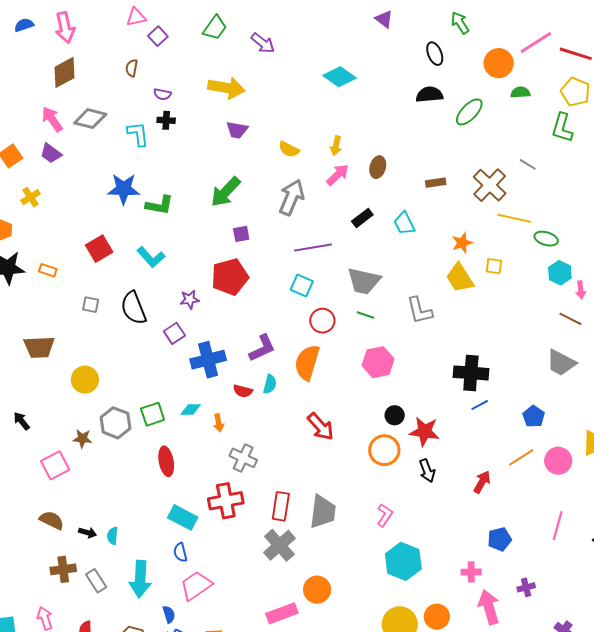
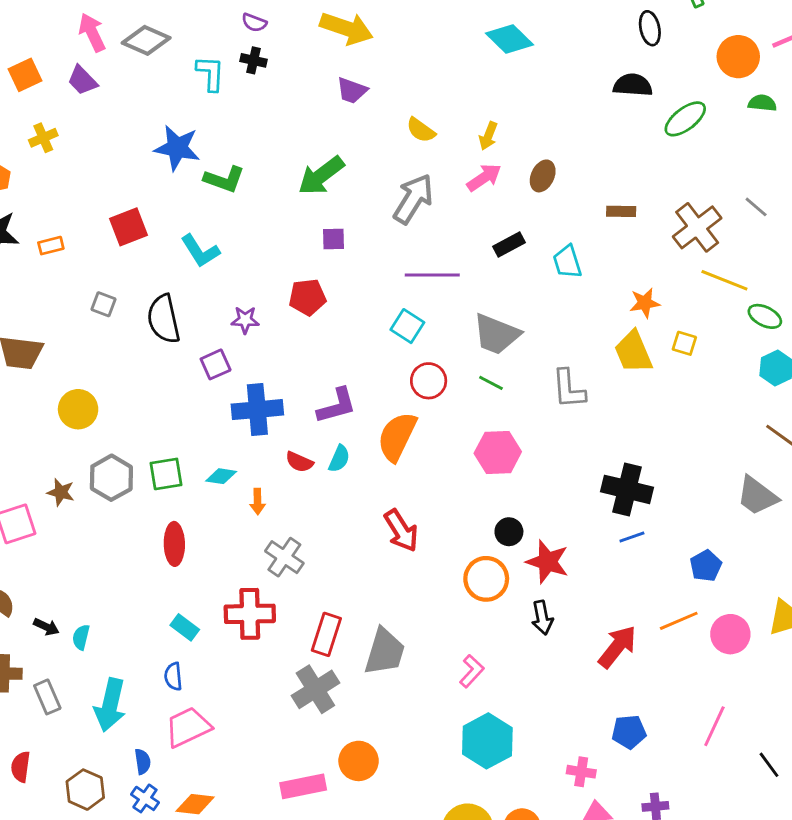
orange rectangle: (48, 270) -> (51, 246), turned -42
red pentagon: (230, 277) -> (307, 297), size x0.7
red arrow: (482, 482) -> (617, 647), size x1.4
cyan rectangle: (183, 517) -> (185, 627), size x0.7

